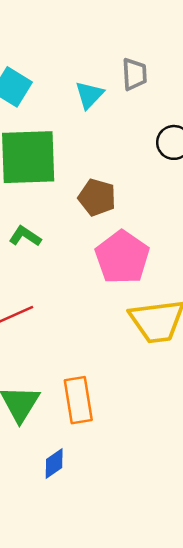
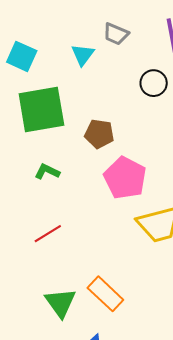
gray trapezoid: (134, 74) -> (116, 34), turned 124
orange rectangle: (78, 400) -> (105, 294), turned -30

